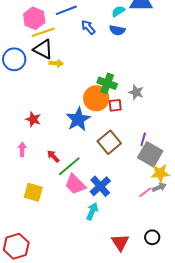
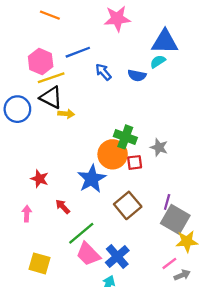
cyan semicircle: (118, 11) -> (158, 62), moved
red arrow: (53, 156) -> (63, 207), moved
gray arrow: (159, 187) -> (182, 275), moved

